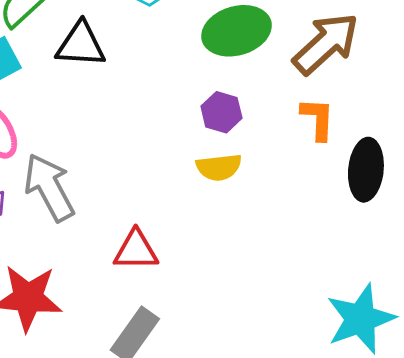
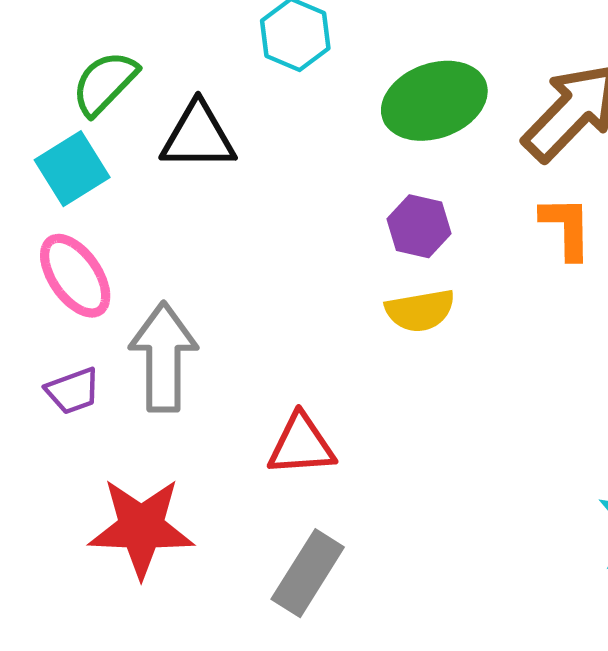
gray arrow: (49, 187) -> (163, 357), turned 32

